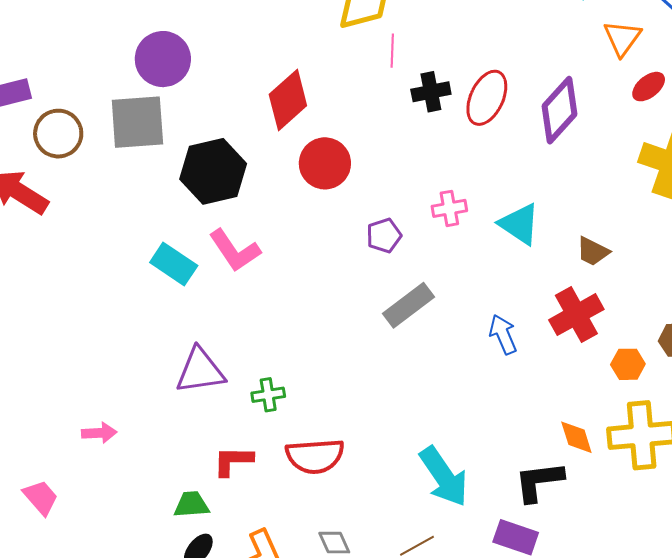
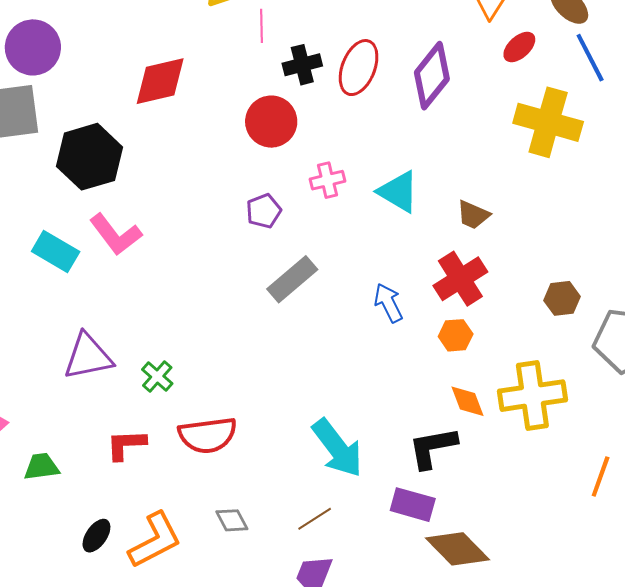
red diamond: (288, 100) -> (160, 81), turned 32
red circle: (325, 163) -> (271, 122), moved
orange hexagon: (628, 364) -> (456, 335), moved
green cross: (268, 395) -> (157, 377), turned -36
green trapezoid: (191, 505) -> (41, 467), moved

